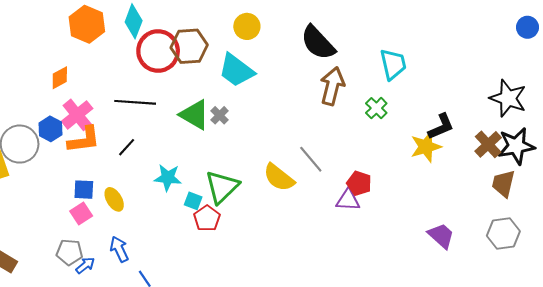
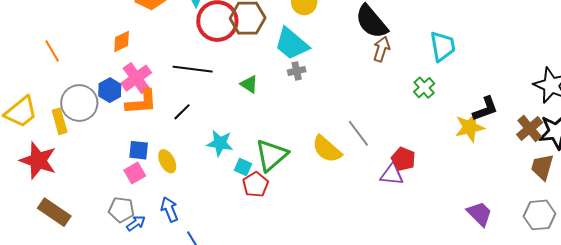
brown arrow: (332, 86) -> (381, 49), moved, size x0.7
green triangle: (195, 115) -> (249, 84), size x0.6
gray cross: (220, 115) -> (297, 71), moved, turned 30

